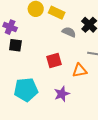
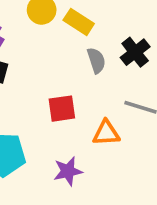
gray semicircle: (69, 32) -> (96, 60), turned 40

